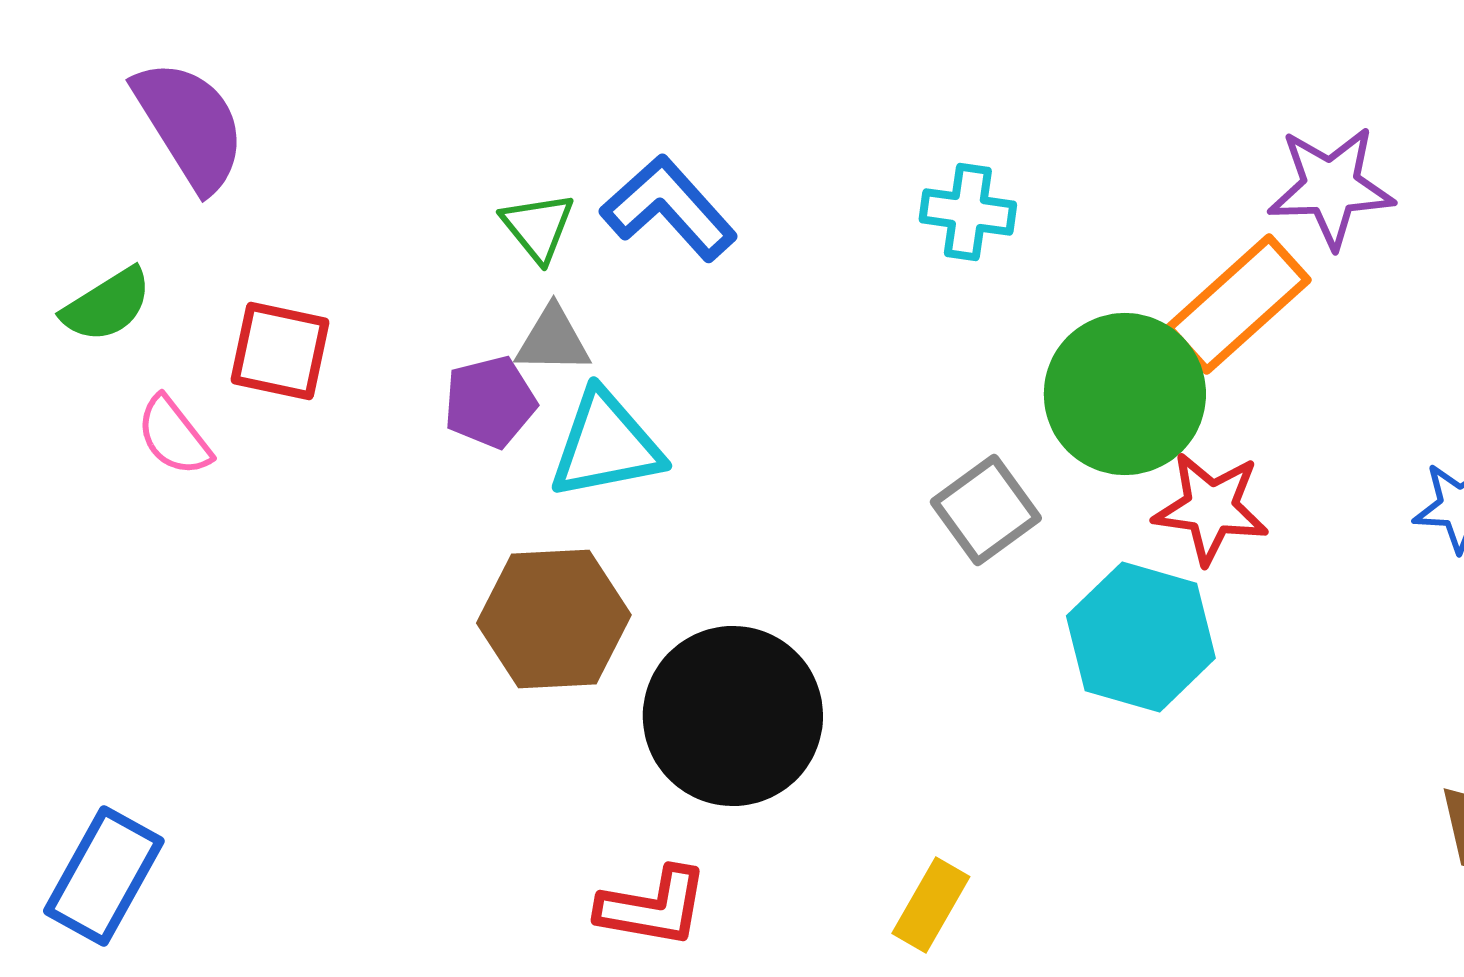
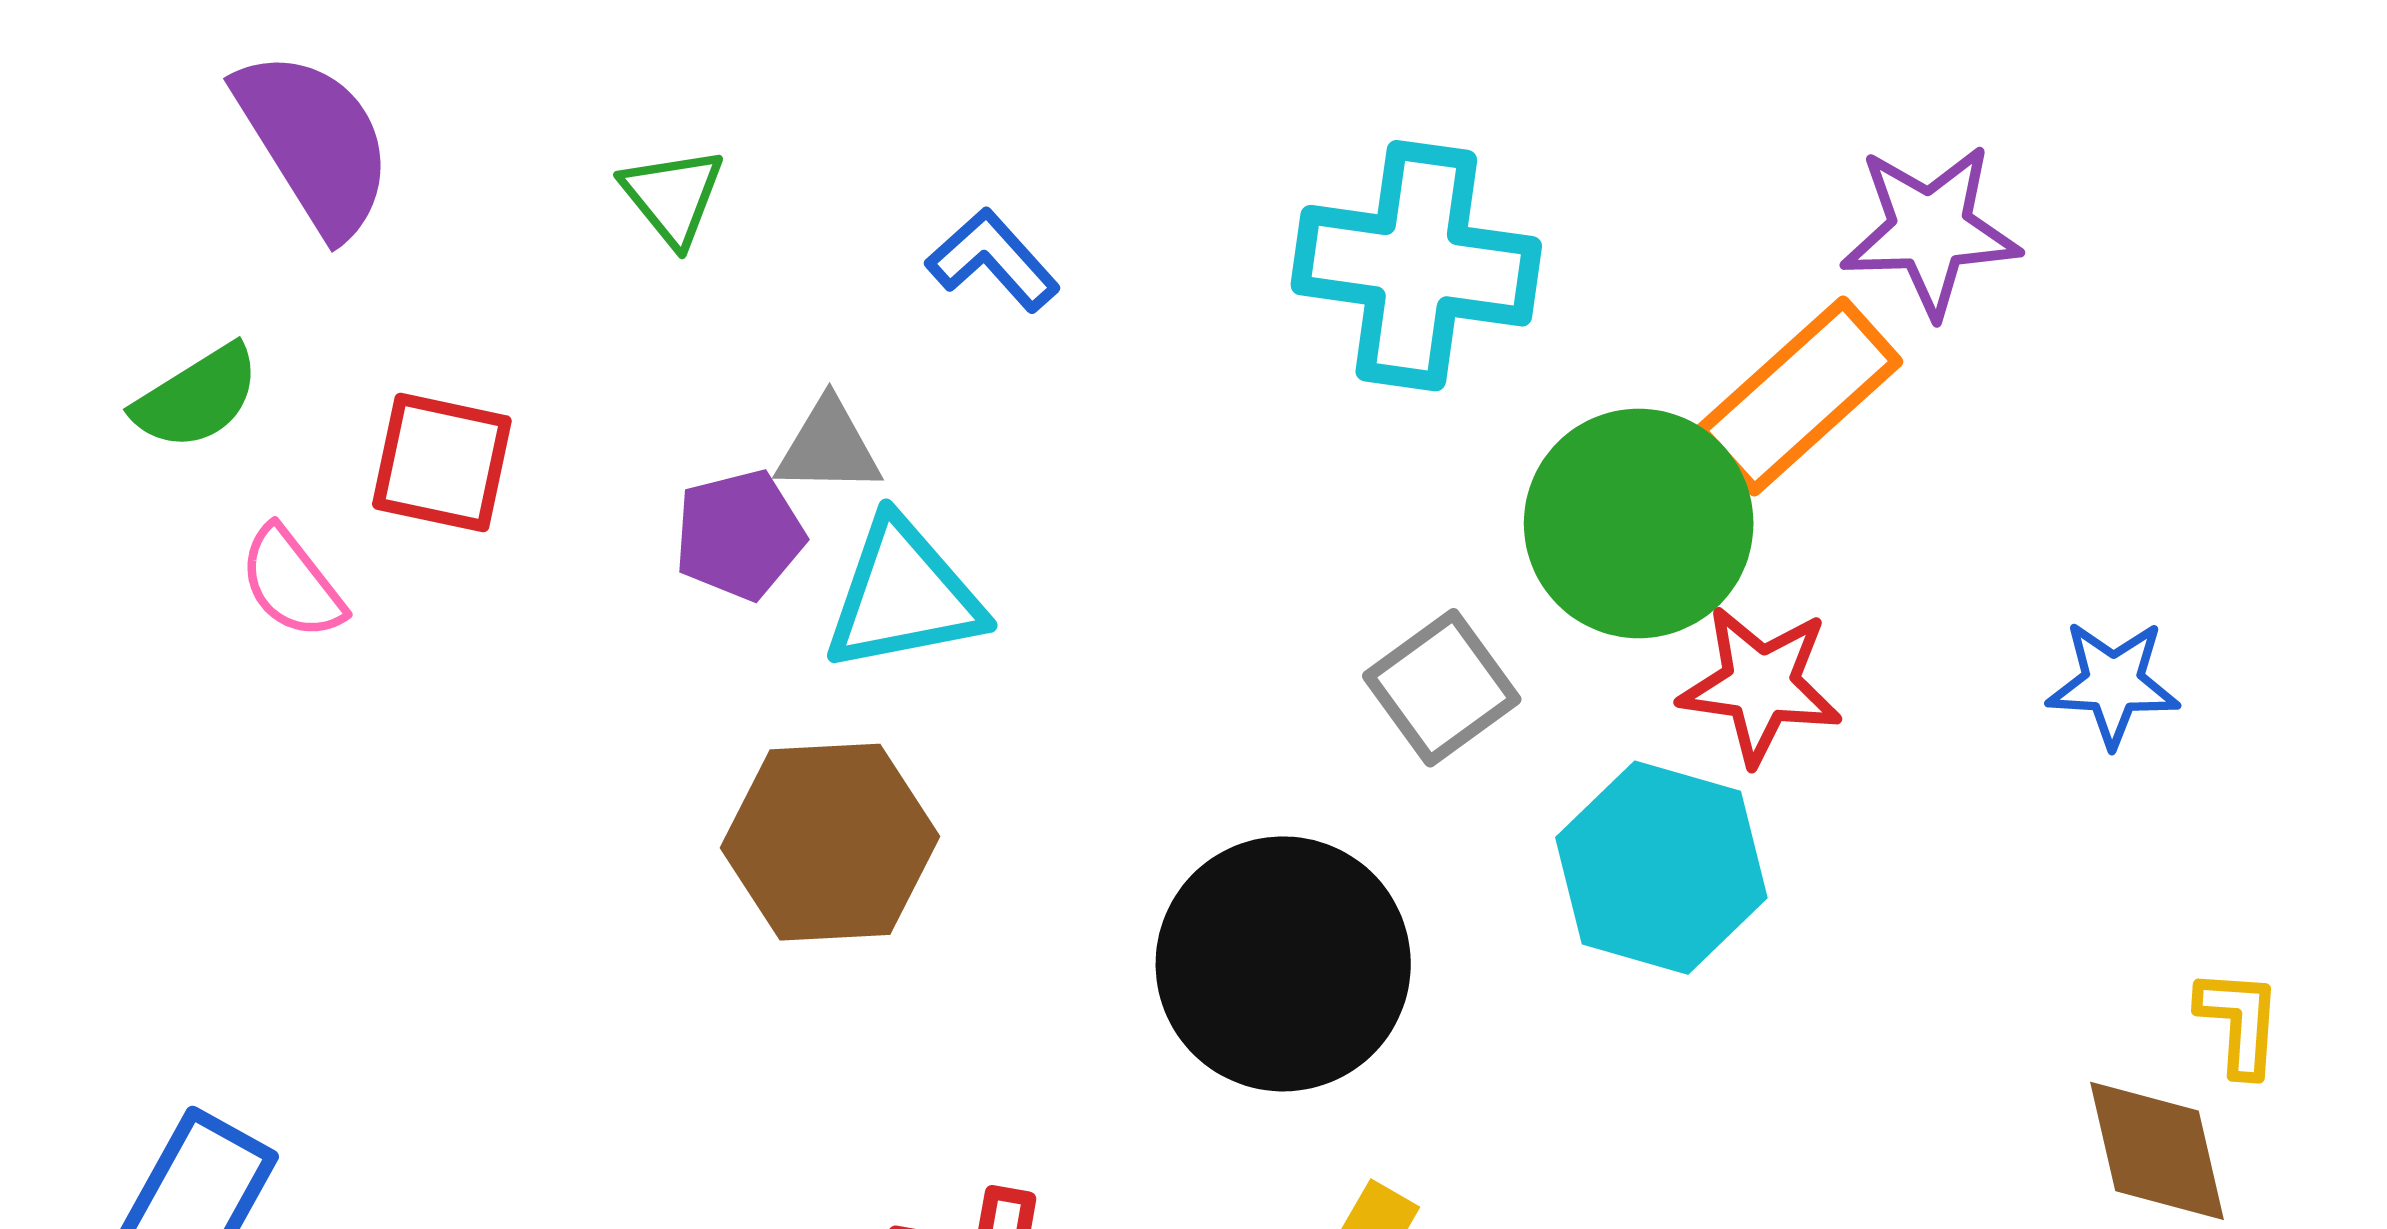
blue L-shape: (669, 208) -> (993, 260), size x0.7
cyan cross: (968, 212) -> (1416, 266), size x1.8
green triangle: (538, 227) -> (673, 196), moved
black circle: (733, 716) -> (1283, 964), moved

